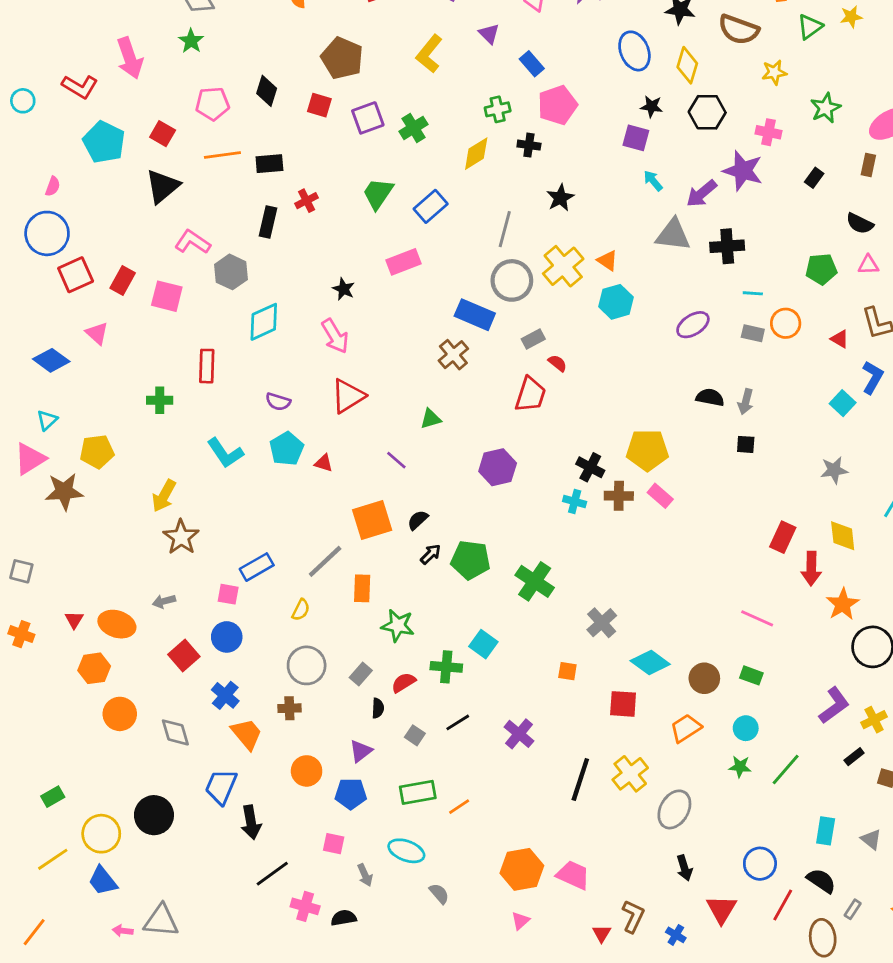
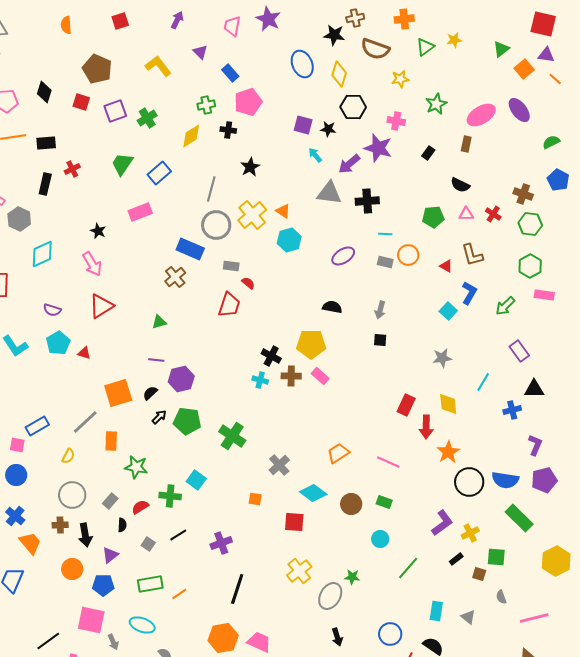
yellow L-shape: (429, 54) -> (158, 66), turned 104
black star: (652, 107) -> (328, 129), moved
gray rectangle: (533, 339) -> (231, 266), turned 35
black semicircle: (710, 397) -> (332, 307), moved
purple line: (396, 460) -> (156, 360), moved, turned -35
purple hexagon: (498, 467) -> (181, 379), moved
orange trapezoid: (686, 728) -> (338, 453), moved
purple cross: (519, 734) -> (221, 543), turned 30
green star: (740, 767) -> (352, 577), moved
black line: (580, 780) -> (237, 589), moved
black arrow: (251, 822) -> (85, 535), moved
pink square: (334, 844) -> (91, 620), size x1.8

